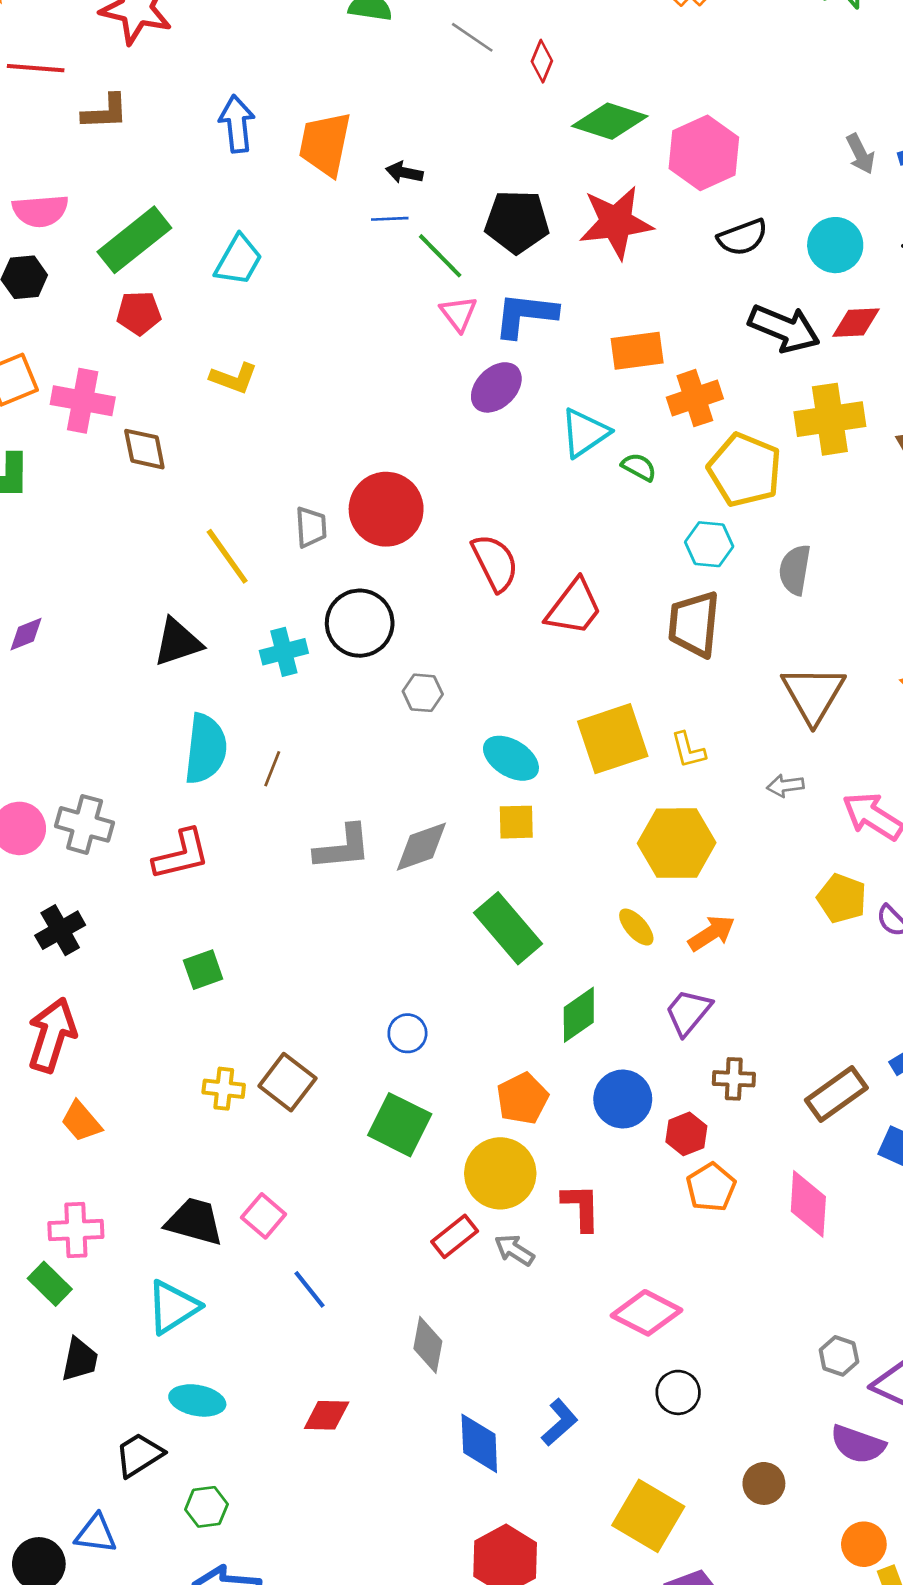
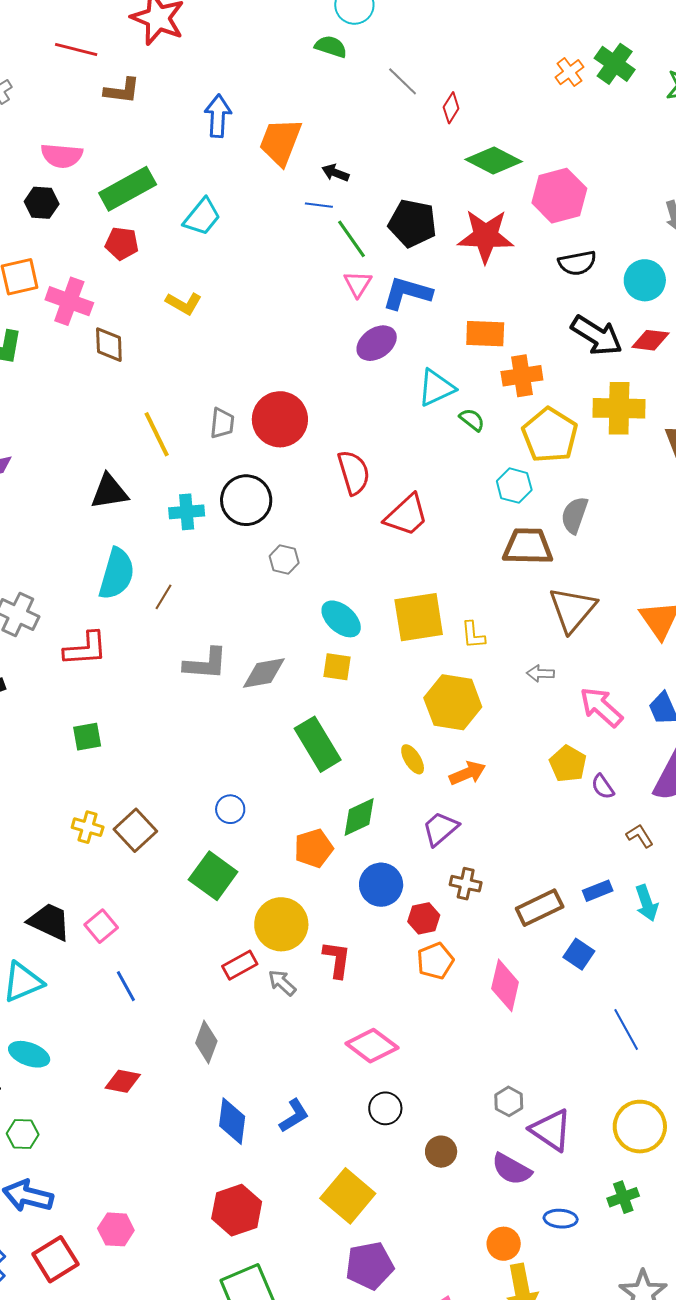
brown trapezoid: (694, 624) -> (528, 546), moved, turned 76
orange pentagon: (522, 1098) -> (314, 848), moved
brown circle: (764, 1483) -> (441, 1152), moved

